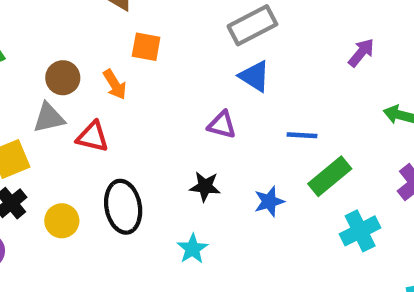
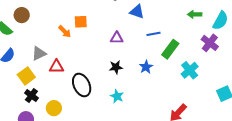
orange square: (146, 47) -> (81, 22), moved
blue triangle: (255, 76) -> (137, 12), moved
brown circle: (63, 78) -> (22, 15), moved
red triangle: (93, 137) -> (56, 67), moved
yellow circle: (62, 221) -> (54, 108), moved

